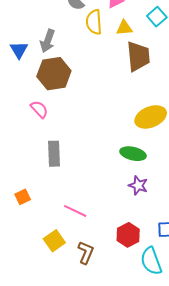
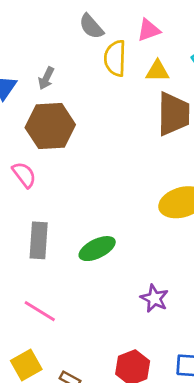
gray arrow: (48, 41) -> (46, 78), size x0.7
green ellipse: (133, 154) -> (97, 249), moved, turned -45
pink line: (75, 211) -> (40, 311), moved

